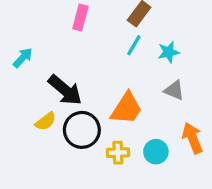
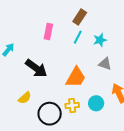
pink rectangle: (80, 17) -> (48, 32), moved
yellow semicircle: (46, 121) -> (25, 98), moved
black circle: (82, 130) -> (50, 114), moved

